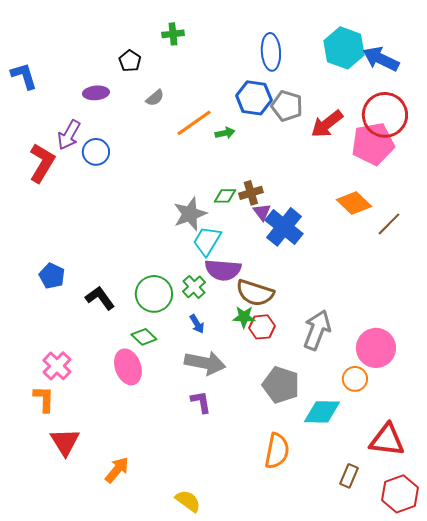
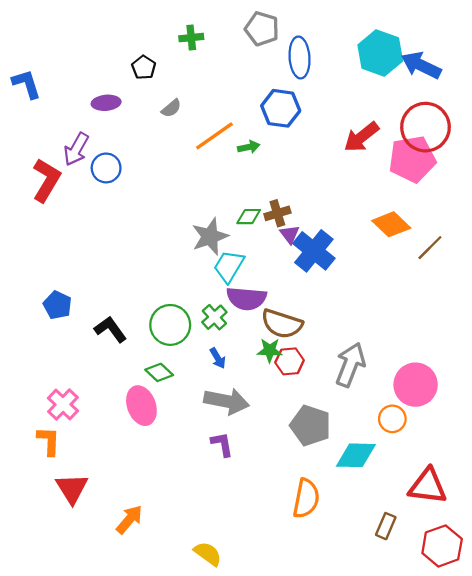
gray pentagon: (287, 106) -> (262, 29), moved

